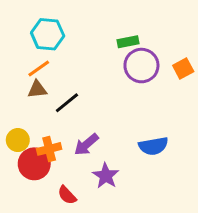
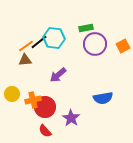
cyan hexagon: (48, 34) -> (54, 38), moved
black line: (67, 103) -> (39, 42), moved
purple arrow: (86, 144) -> (58, 75), moved
red circle: (34, 164) -> (45, 107), moved

